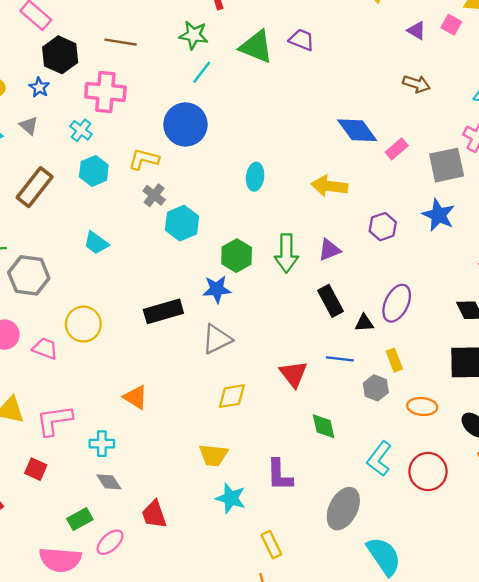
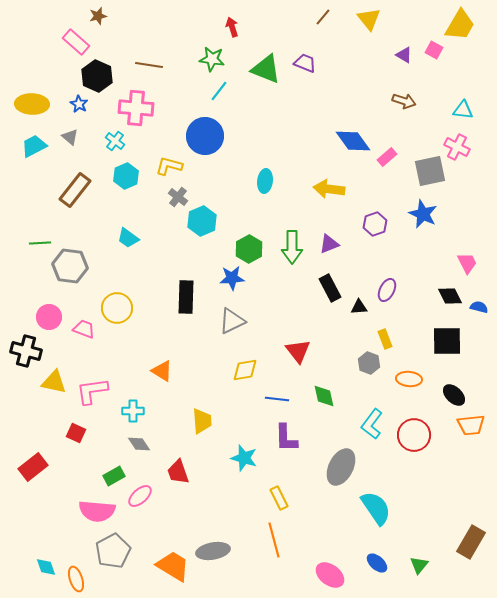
purple ellipse: (397, 303) -> (387, 290), size x0.7
black rectangle: (163, 311) -> (186, 297), turned -72
blue line: (340, 359) -> (277, 399), moved
yellow trapezoid: (213, 455) -> (202, 421), moved, turned -100

